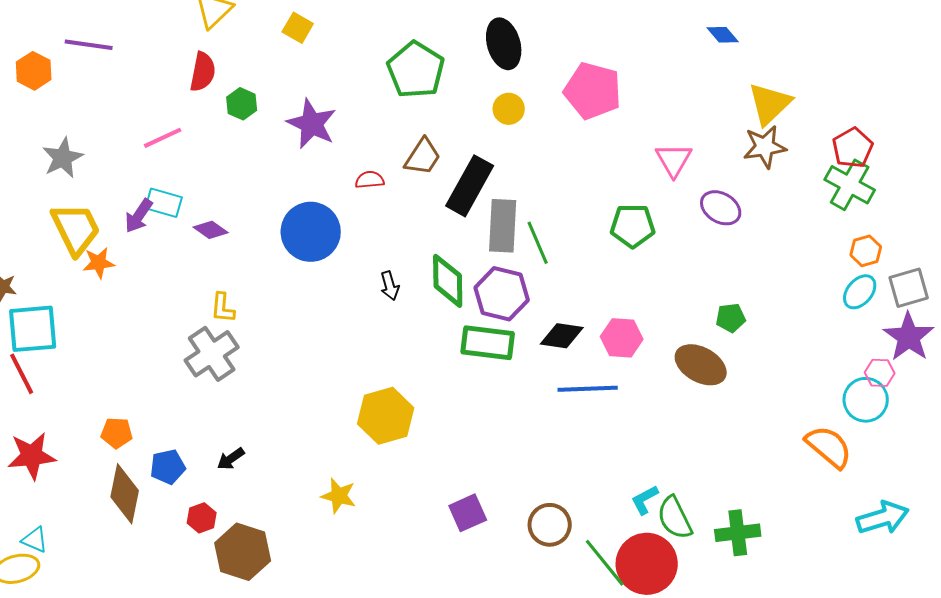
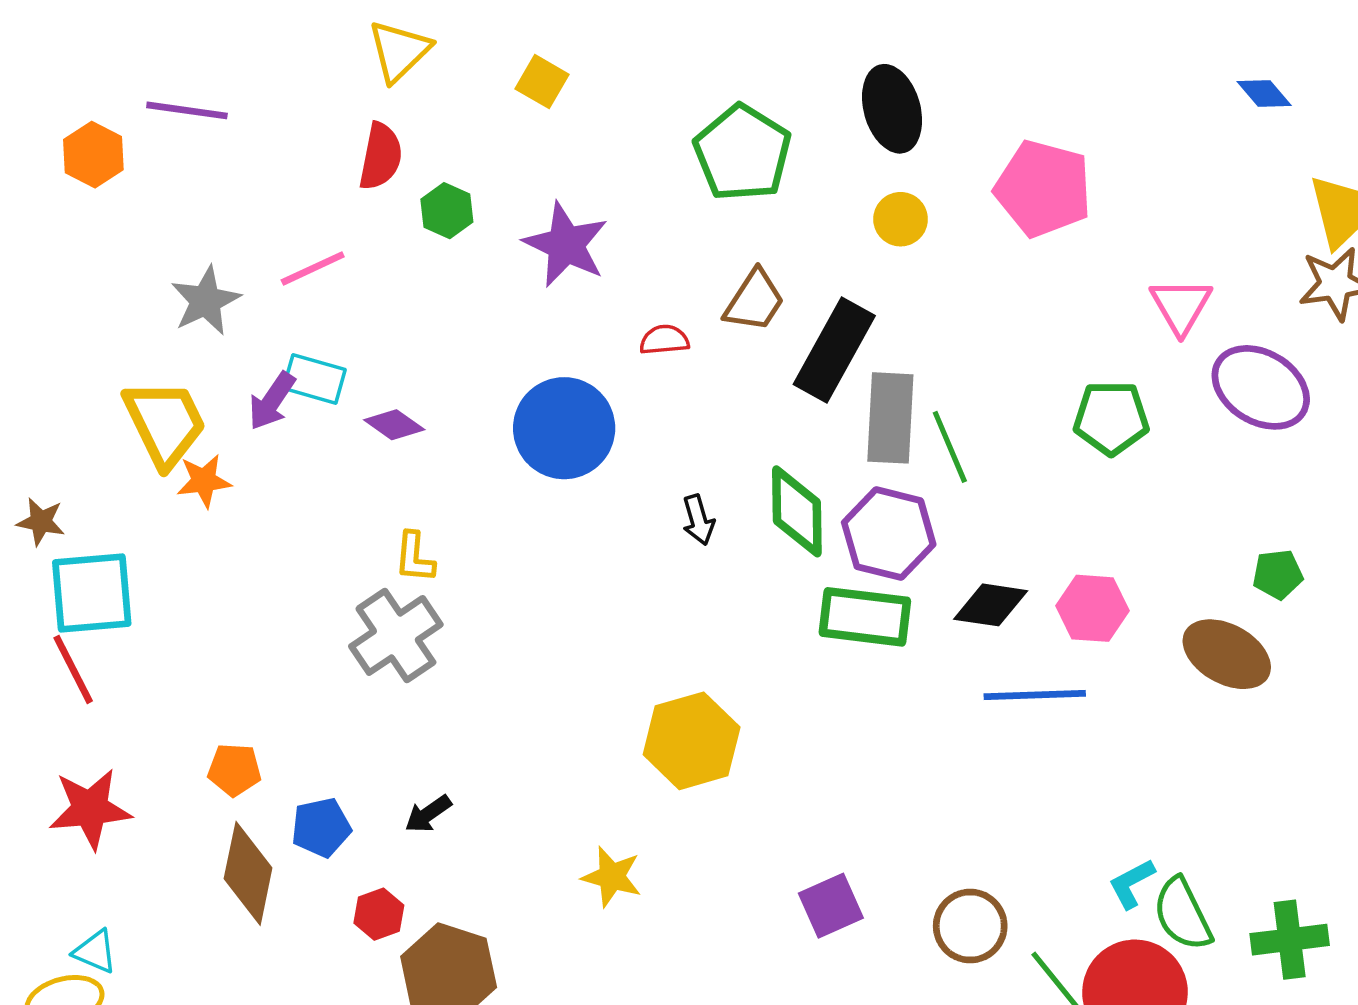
gray star: (63, 158) -> (206, 301), moved
purple ellipse: (721, 208) -> (1261, 387), size x1.4

